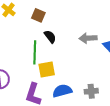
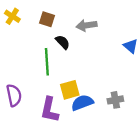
gray arrow: (88, 38) -> (87, 25), moved
yellow square: (47, 70) -> (70, 90), moved

